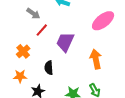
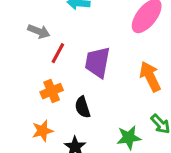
orange cross: (23, 51) -> (52, 91), moved, turned 32

